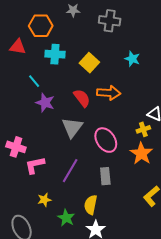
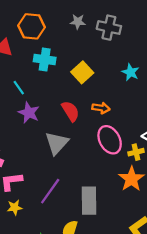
gray star: (73, 10) -> (78, 22), moved
orange arrow: (109, 93) -> (101, 108), size x0.7
pink ellipse: (106, 140) -> (110, 140), moved
gray rectangle: (105, 176) -> (89, 201), size x1.4
yellow star: (44, 200) -> (15, 207), moved

